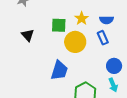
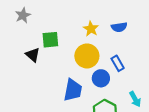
green square: (59, 25) -> (50, 40), moved
blue rectangle: (103, 38) -> (118, 63), moved
blue circle: (114, 66) -> (101, 78), moved

